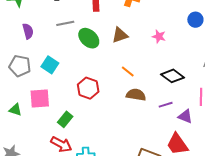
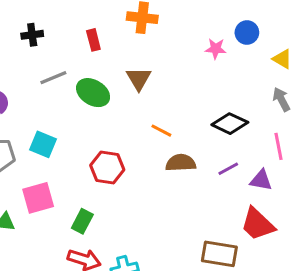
brown triangle: (120, 35) -> (139, 79), turned -30
pink star: (159, 36) -> (216, 49), moved

